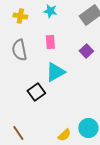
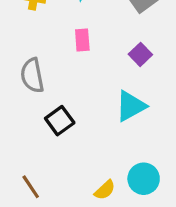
gray semicircle: (19, 50) -> (32, 75), moved
cyan triangle: (55, 72) -> (131, 106), moved

